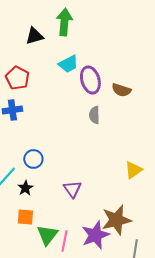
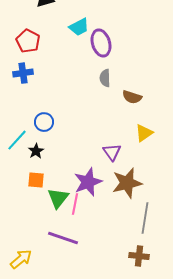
brown semicircle: (121, 90) -> (132, 97), moved
purple triangle: (72, 189) -> (112, 152), moved
purple star: (95, 235) -> (88, 182), moved

